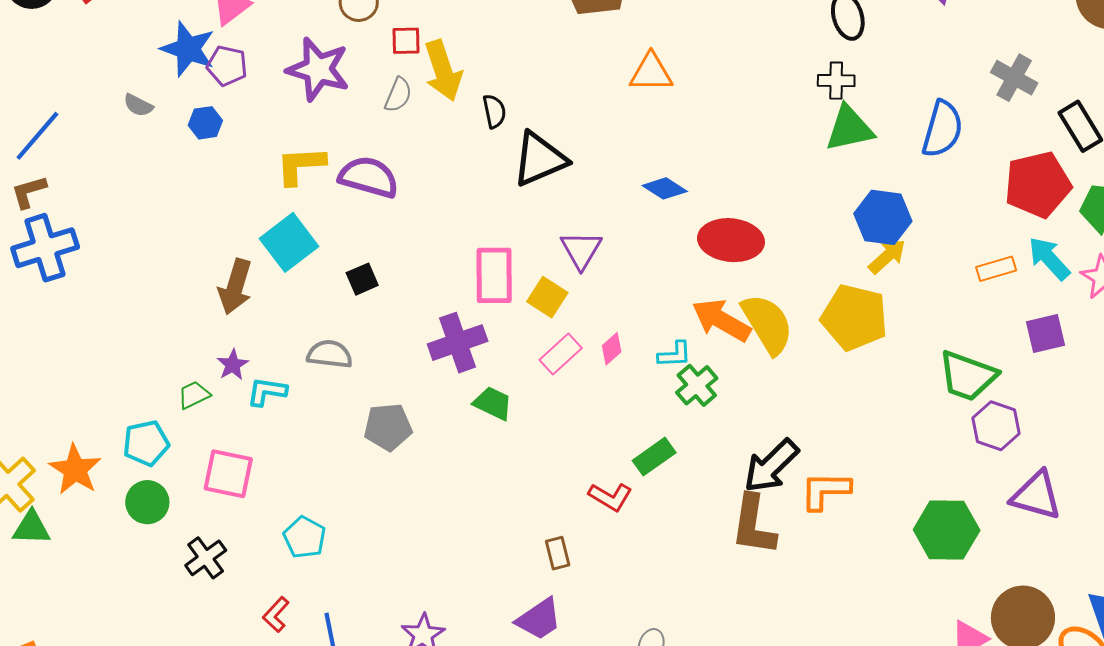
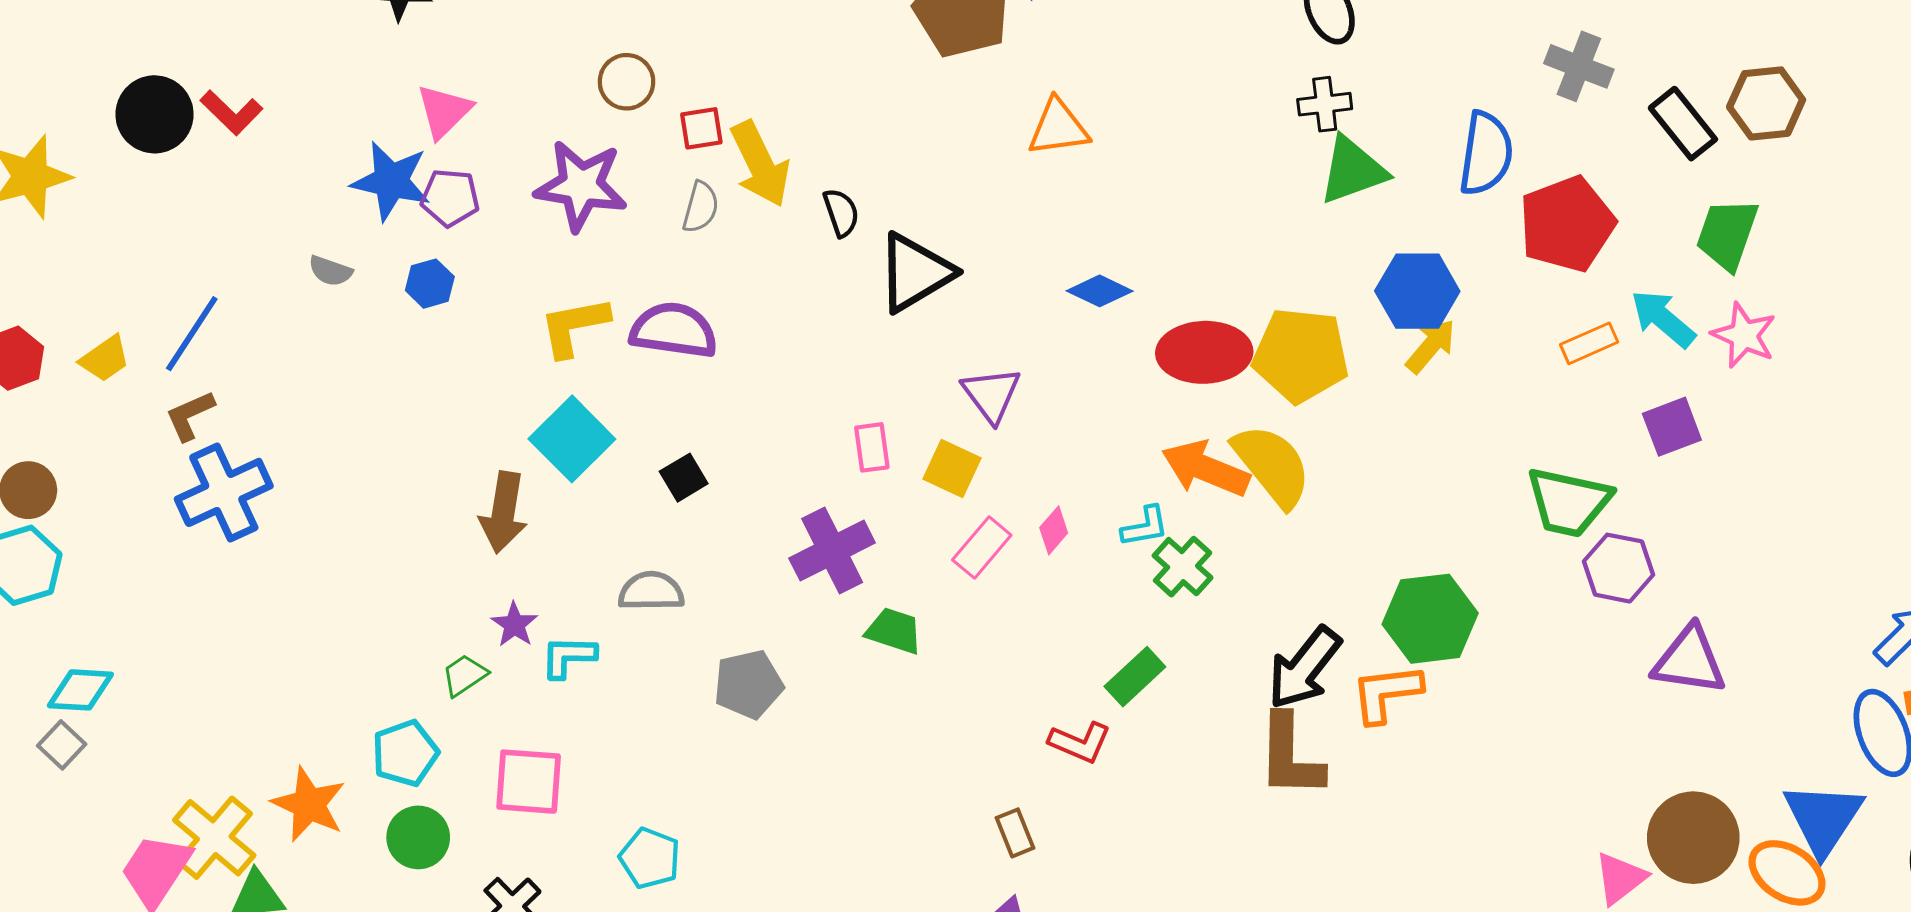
red pentagon: (1038, 185) -> (1567, 224), moved
pink rectangle: (494, 275) -> (872, 447), size x0.6
yellow pentagon: (854, 317) -> (1301, 355), moved
green hexagon: (947, 530) -> (1430, 619), moved

